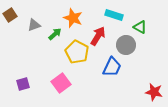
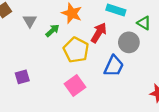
gray triangle: (34, 25) -> (30, 21), turned -40
pink square: (61, 83) -> (75, 85), moved
purple square: (23, 84) -> (22, 77), moved

